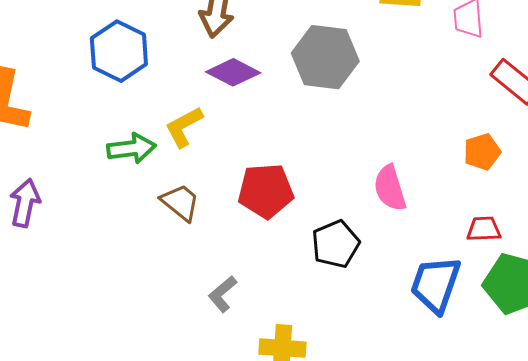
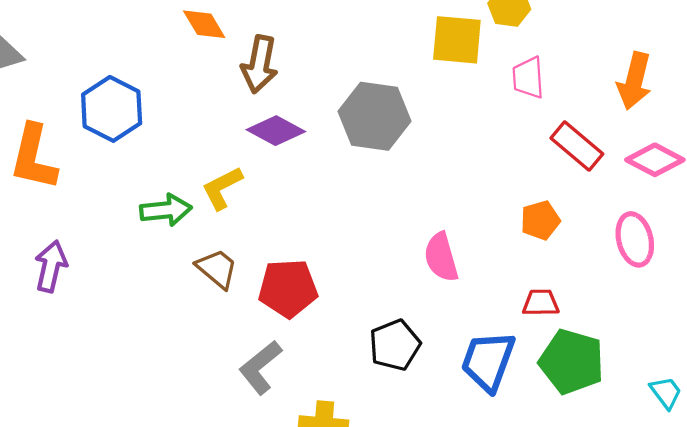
blue hexagon: (119, 51) -> (112, 109), moved
red pentagon: (266, 191) -> (288, 288), moved
black pentagon: (336, 244) -> (395, 345), moved
gray L-shape: (222, 294) -> (260, 367), size x1.4

